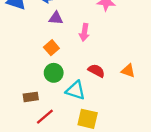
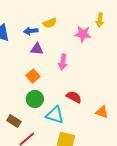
orange triangle: (128, 71) -> (102, 112), moved
brown rectangle: (31, 97) -> (14, 121), turned 40

